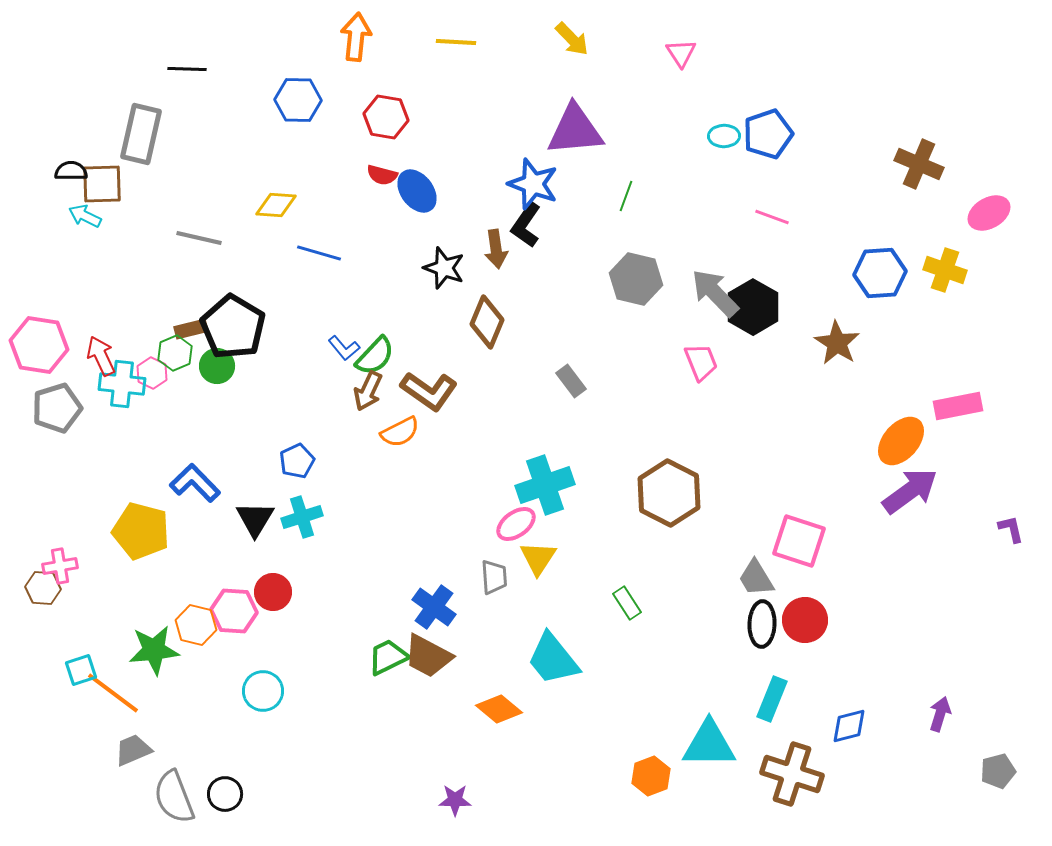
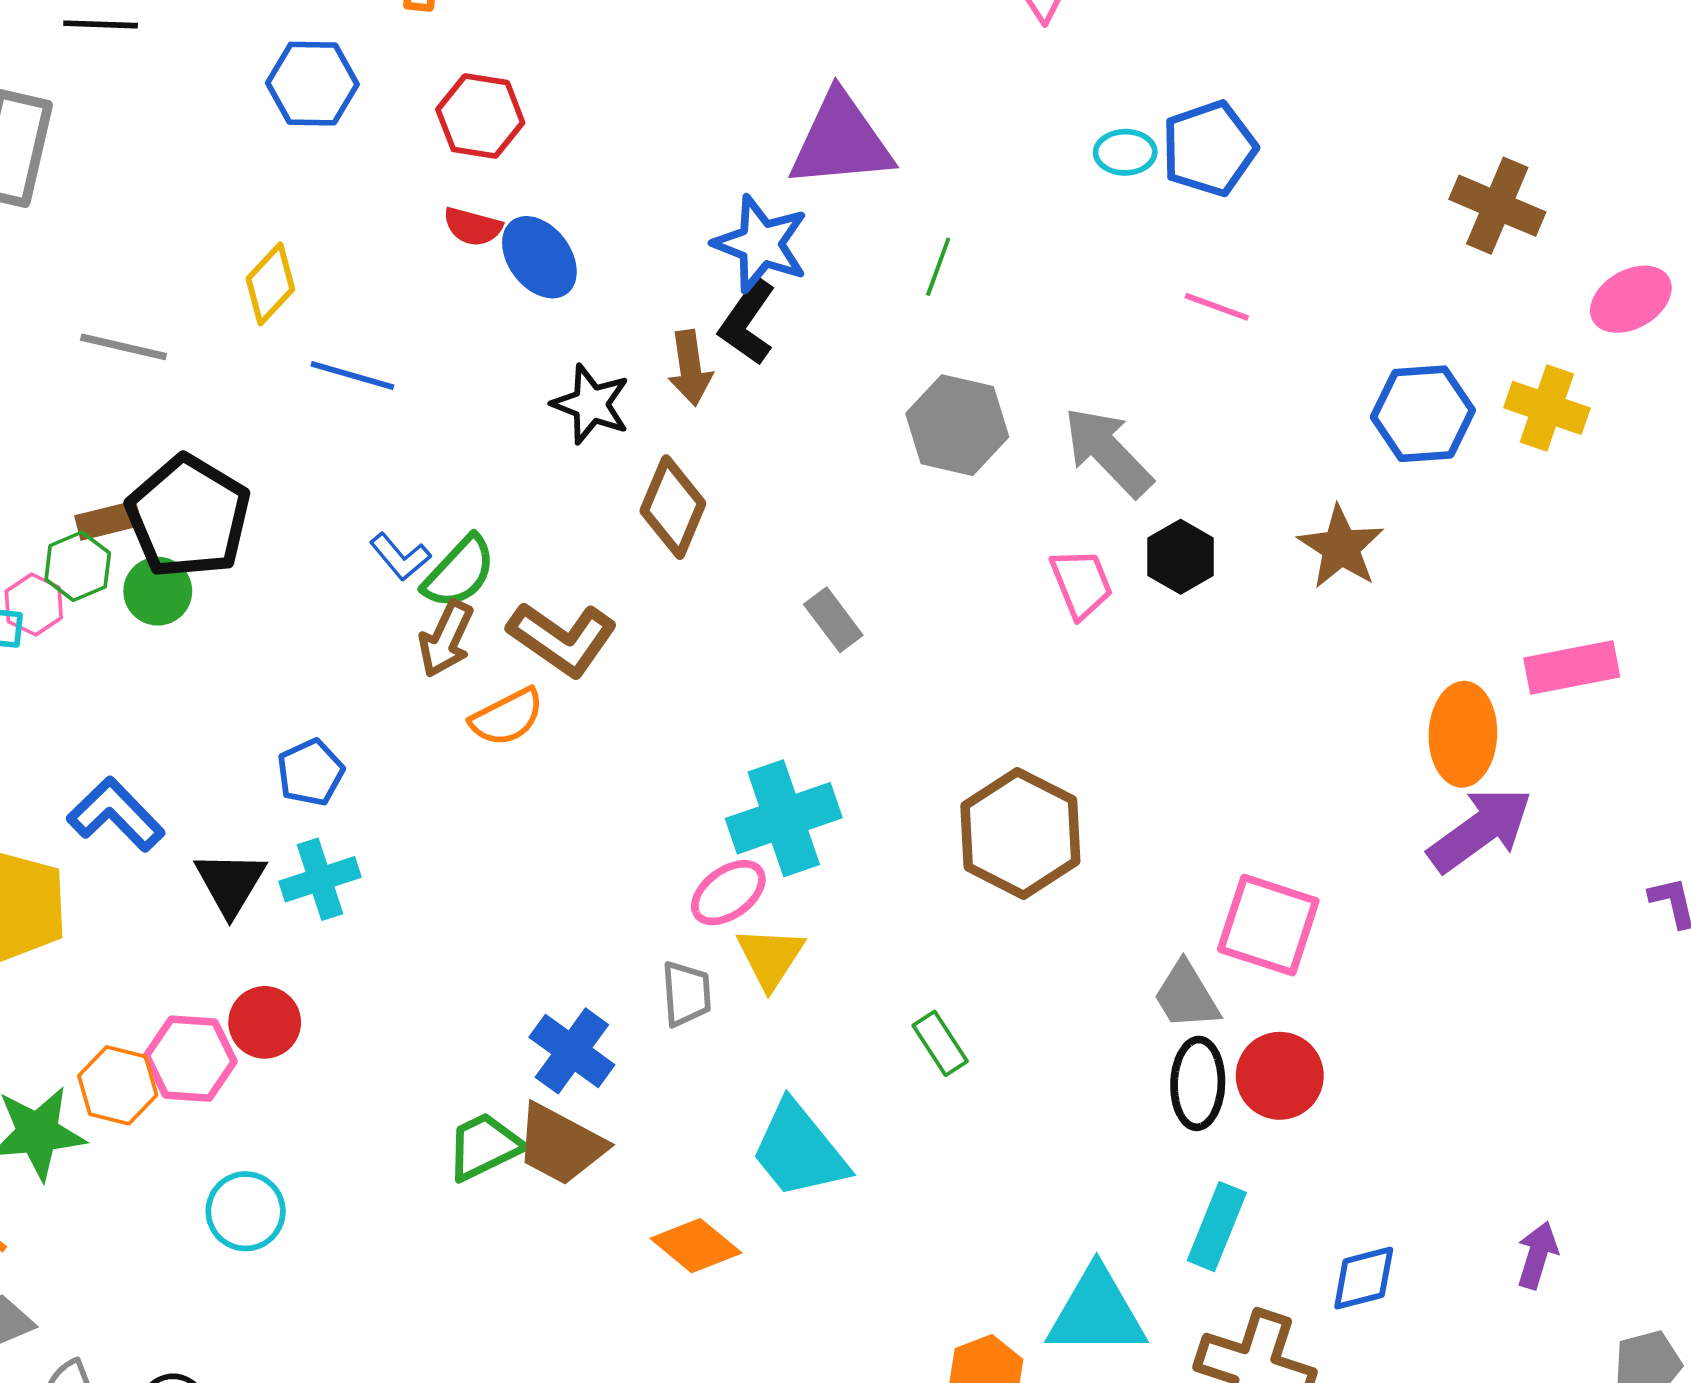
yellow diamond: (276, 205) -> (270, 284), turned -51
black hexagon: (753, 307) -> (1181, 557), moved, size x0.7
orange ellipse: (901, 441) -> (1463, 734), turned -39

